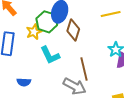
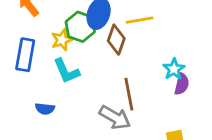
yellow line: (111, 14) -> (140, 20), moved
cyan L-shape: (50, 55) -> (66, 71), moved

